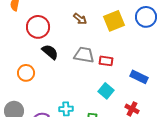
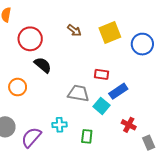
blue circle: (146, 17) -> (142, 44), moved
gray trapezoid: (84, 55) -> (78, 93), moved
blue rectangle: (139, 77) -> (118, 91), moved, turned -60

